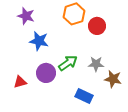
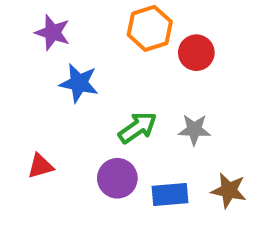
purple circle: (46, 73) -> (117, 178), moved
brown star: (113, 79) -> (229, 190), moved
blue rectangle: (84, 96) -> (170, 194), turned -30

